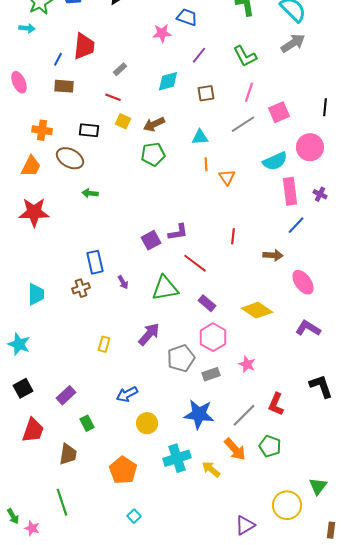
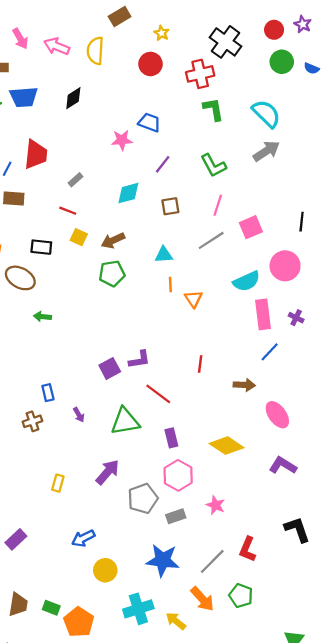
blue rectangle: (95, 262) -> (48, 393), size x0.7
purple rectangle: (207, 303) -> (171, 438), turned 36
green rectangle: (87, 423) -> (51, 608), moved, turned -42

